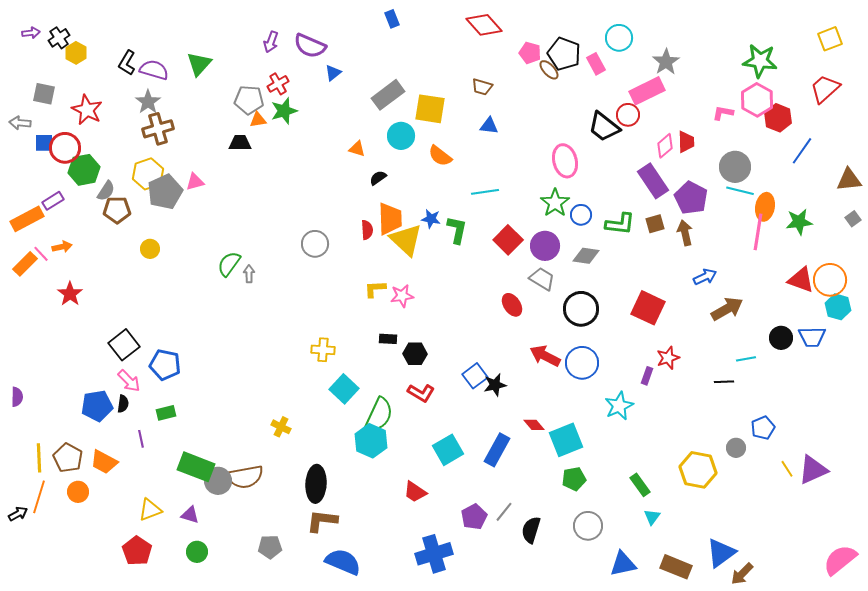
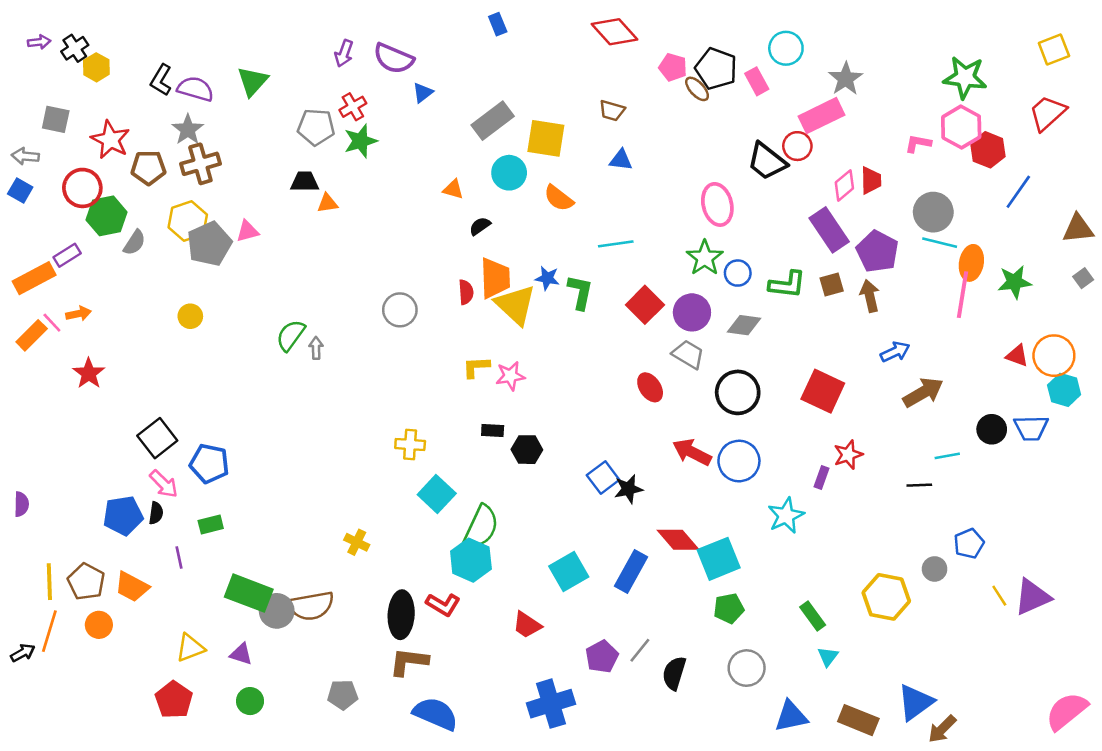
orange triangle: (258, 120) -> (327, 203), moved
blue square: (44, 143) -> (20, 190), moved, turned 30
brown pentagon: (117, 210) -> (148, 168), moved
red triangle: (801, 280) -> (1017, 356), size x0.7
red L-shape: (421, 393) -> (443, 605), moved
red diamond: (534, 425) -> (678, 540), size x1.6

